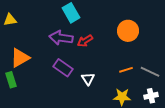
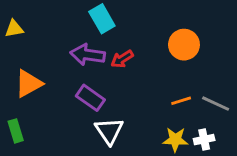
white triangle: (88, 79) -> (109, 131), moved, size x1.5
green rectangle: (11, 80) -> (16, 131), moved
white cross: (151, 96) -> (204, 140), moved

